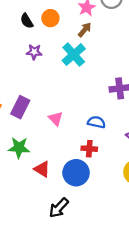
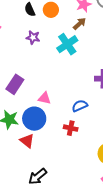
pink triangle: (56, 119) -> (44, 98), turned -40
blue semicircle: (96, 122) -> (80, 106), turned -42
blue circle: (76, 173) -> (34, 119), moved

